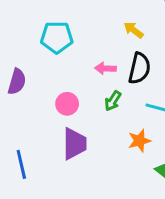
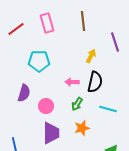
yellow arrow: (134, 30) -> (91, 56), turned 80
purple semicircle: (17, 82) -> (24, 93), moved
orange star: (139, 141) -> (82, 128), moved

